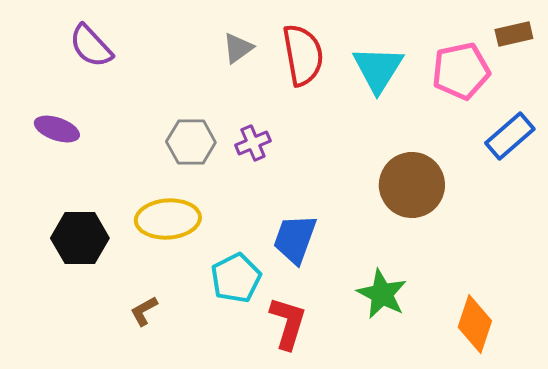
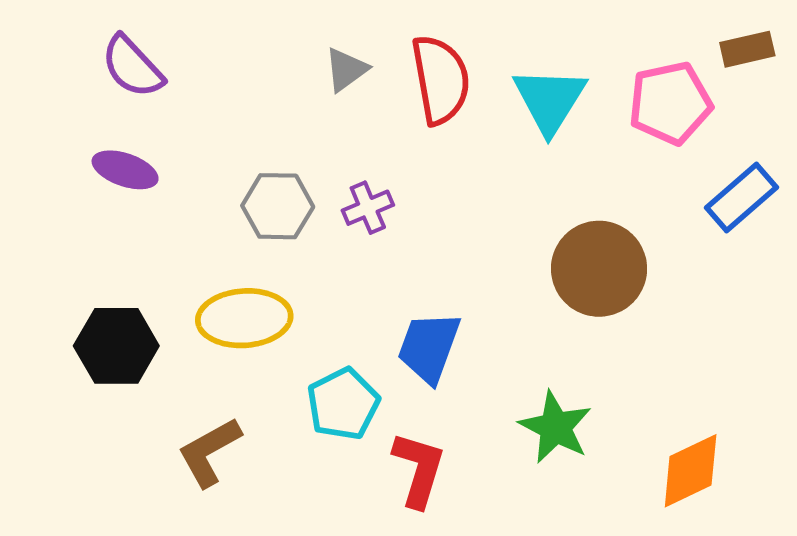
purple ellipse: (57, 129) -> (125, 170), moved
brown L-shape: (144, 311) -> (209, 452), size x1.6
orange diamond: (475, 324) -> (691, 471), turned 46

